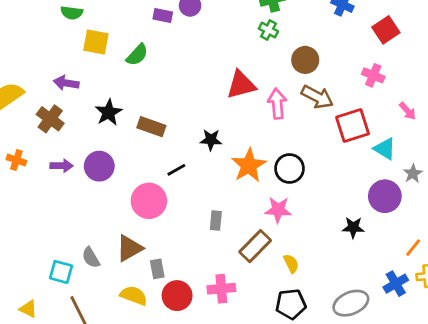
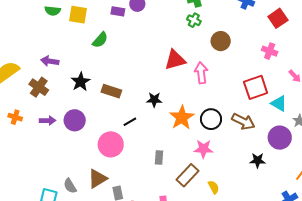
yellow square: (96, 42) -> (78, 15), moved
brown arrow: (317, 97) -> (243, 121), moved

